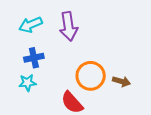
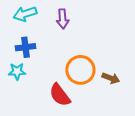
purple arrow: (69, 26) -> (63, 19), size x0.7

